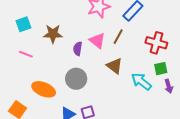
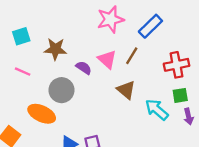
red cross: (156, 43) -> (176, 65), turned -30
purple semicircle: (78, 49) -> (84, 68), turned 112
gray circle: (76, 79) -> (61, 90), moved

